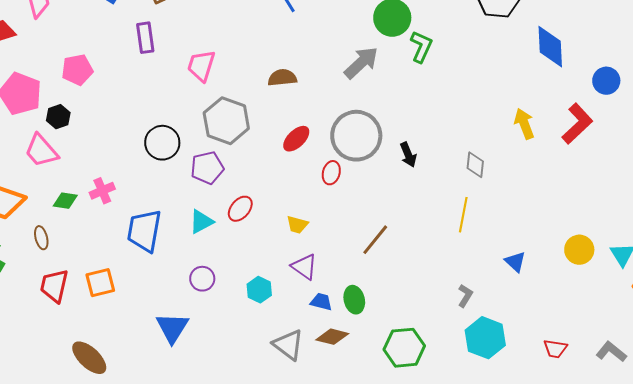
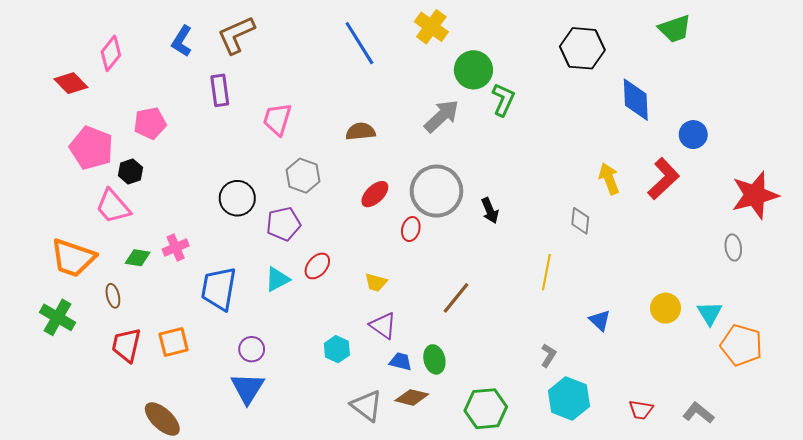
gray hexagon: (226, 121) -> (303, 176), size x0.7
gray diamond: (475, 165) -> (580, 221), moved
purple circle: (202, 279) -> (252, 349), moved

